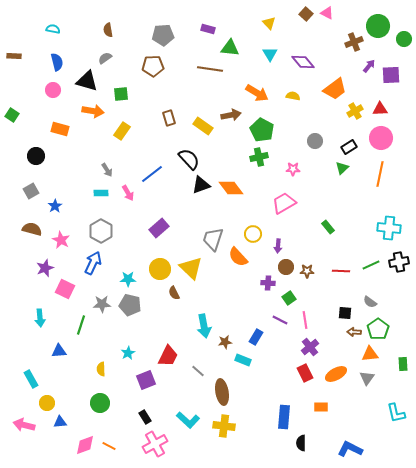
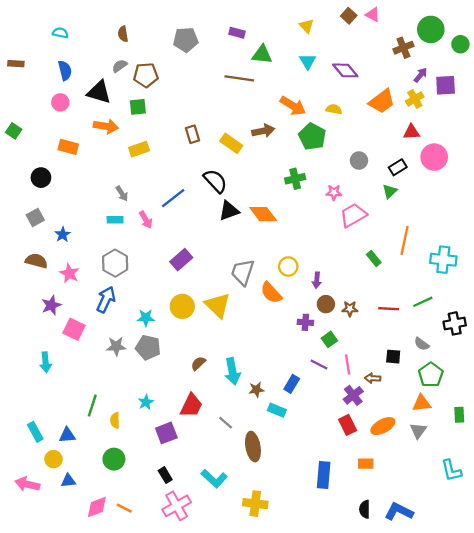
brown pentagon: (153, 66) -> (146, 75), moved
red triangle: (380, 109) -> (411, 132), moved
yellow cross: (355, 111) -> (415, 99), moved
green pentagon: (262, 130) -> (312, 137), moved
yellow rectangle: (122, 131) -> (139, 149), turned 36
orange line: (380, 174) -> (405, 240), moved
pink trapezoid: (284, 203) -> (353, 215), moved
black cross: (399, 262) -> (455, 323), moved
brown semicircle: (174, 293) -> (198, 363), moved, turned 72
green line: (81, 325) -> (92, 406), moved
brown arrow: (354, 332) -> (373, 378), moved
blue triangle: (59, 351) -> (67, 435), moved
yellow cross: (224, 426) -> (255, 504), moved
black semicircle: (301, 443) -> (365, 509), moved

